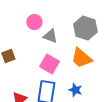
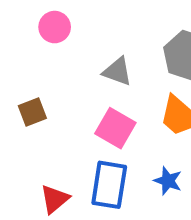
pink circle: (34, 22) -> (55, 27), moved

